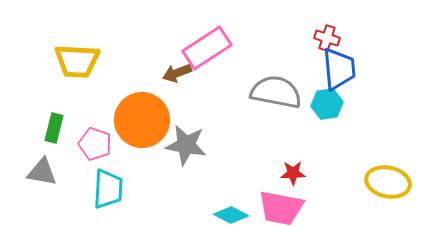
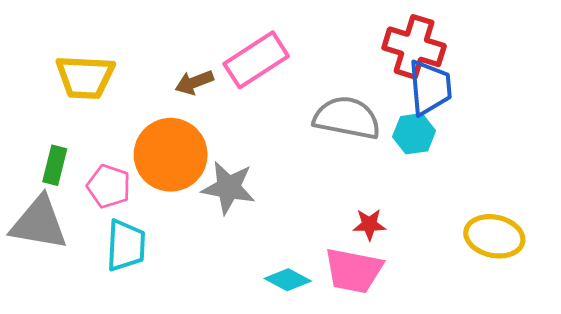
red cross: (327, 38) -> (414, 47), size x1.8
brown arrow: (177, 73) -> (194, 82), moved
gray triangle: (42, 172) -> (39, 223), size x1.5

